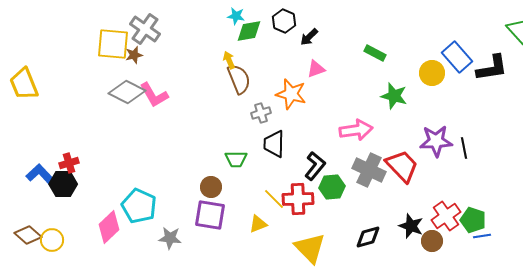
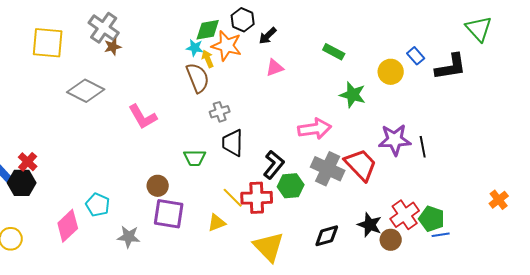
cyan star: (236, 16) -> (195, 48), moved
yellow square: (113, 44) -> (48, 43), moved
brown star: (134, 55) -> (113, 47), moved
blue rectangle: (457, 57) -> (416, 56), size x0.6
yellow arrow: (229, 60) -> (208, 59), moved
orange star: (291, 94) -> (227, 46), moved
pink L-shape: (154, 95) -> (143, 117), moved
red cross: (69, 163) -> (28, 162), turned -30
brown circle: (211, 187) -> (158, 186), moved
cyan pentagon: (139, 206) -> (98, 205), size x0.7

